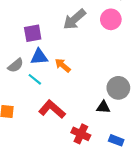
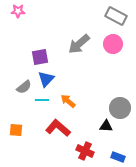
blue triangle: (39, 57) -> (46, 79), turned -42
orange arrow: (63, 65) -> (68, 101), moved
cyan line: (35, 79) -> (42, 100), turned -40

